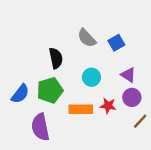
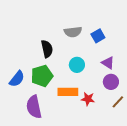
gray semicircle: (87, 38) -> (73, 32), turned -54
red star: (108, 106) -> (88, 99), moved

